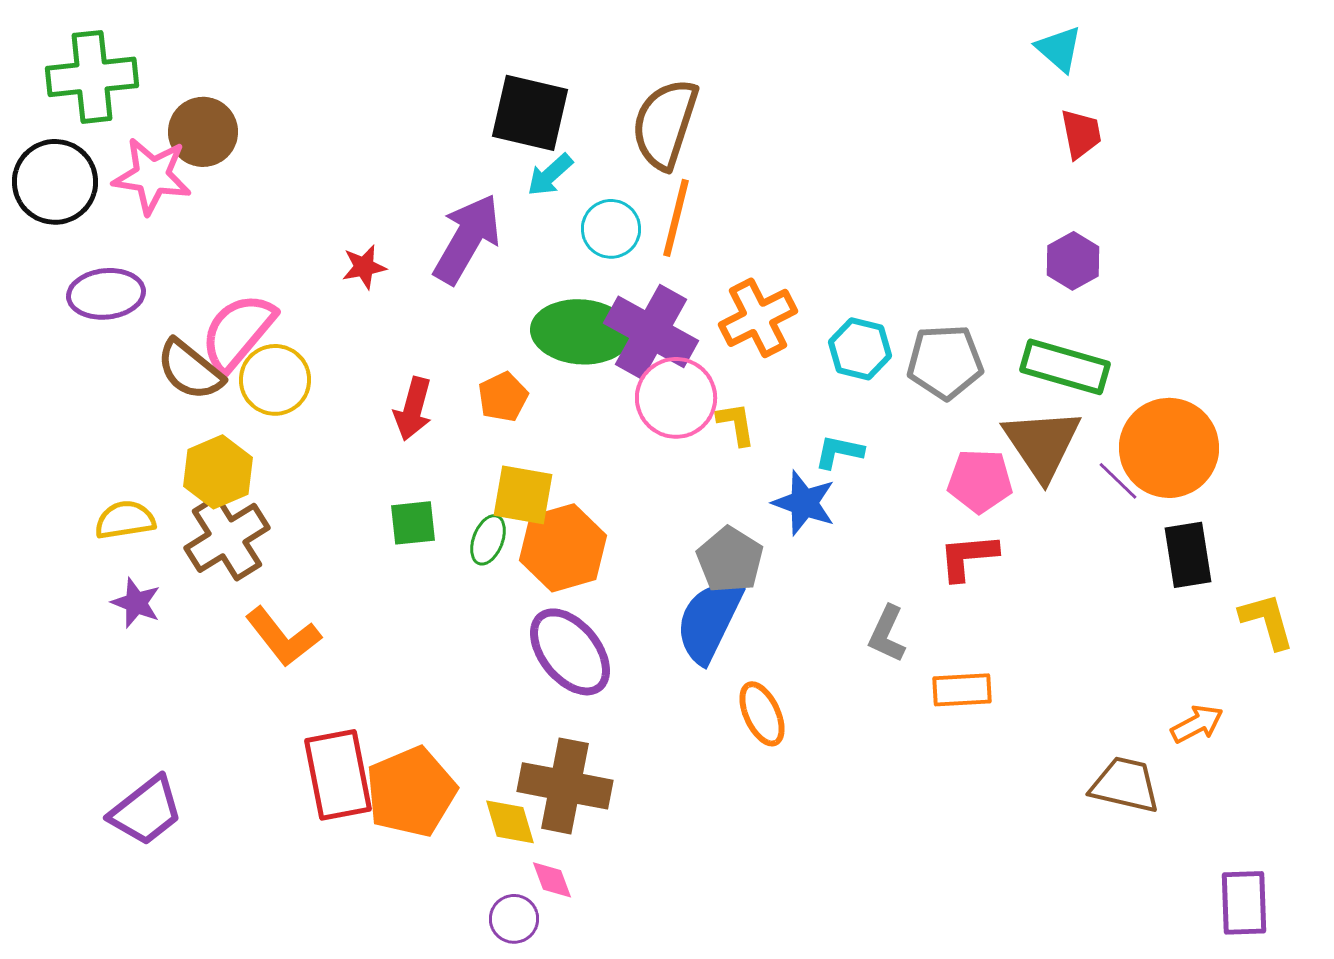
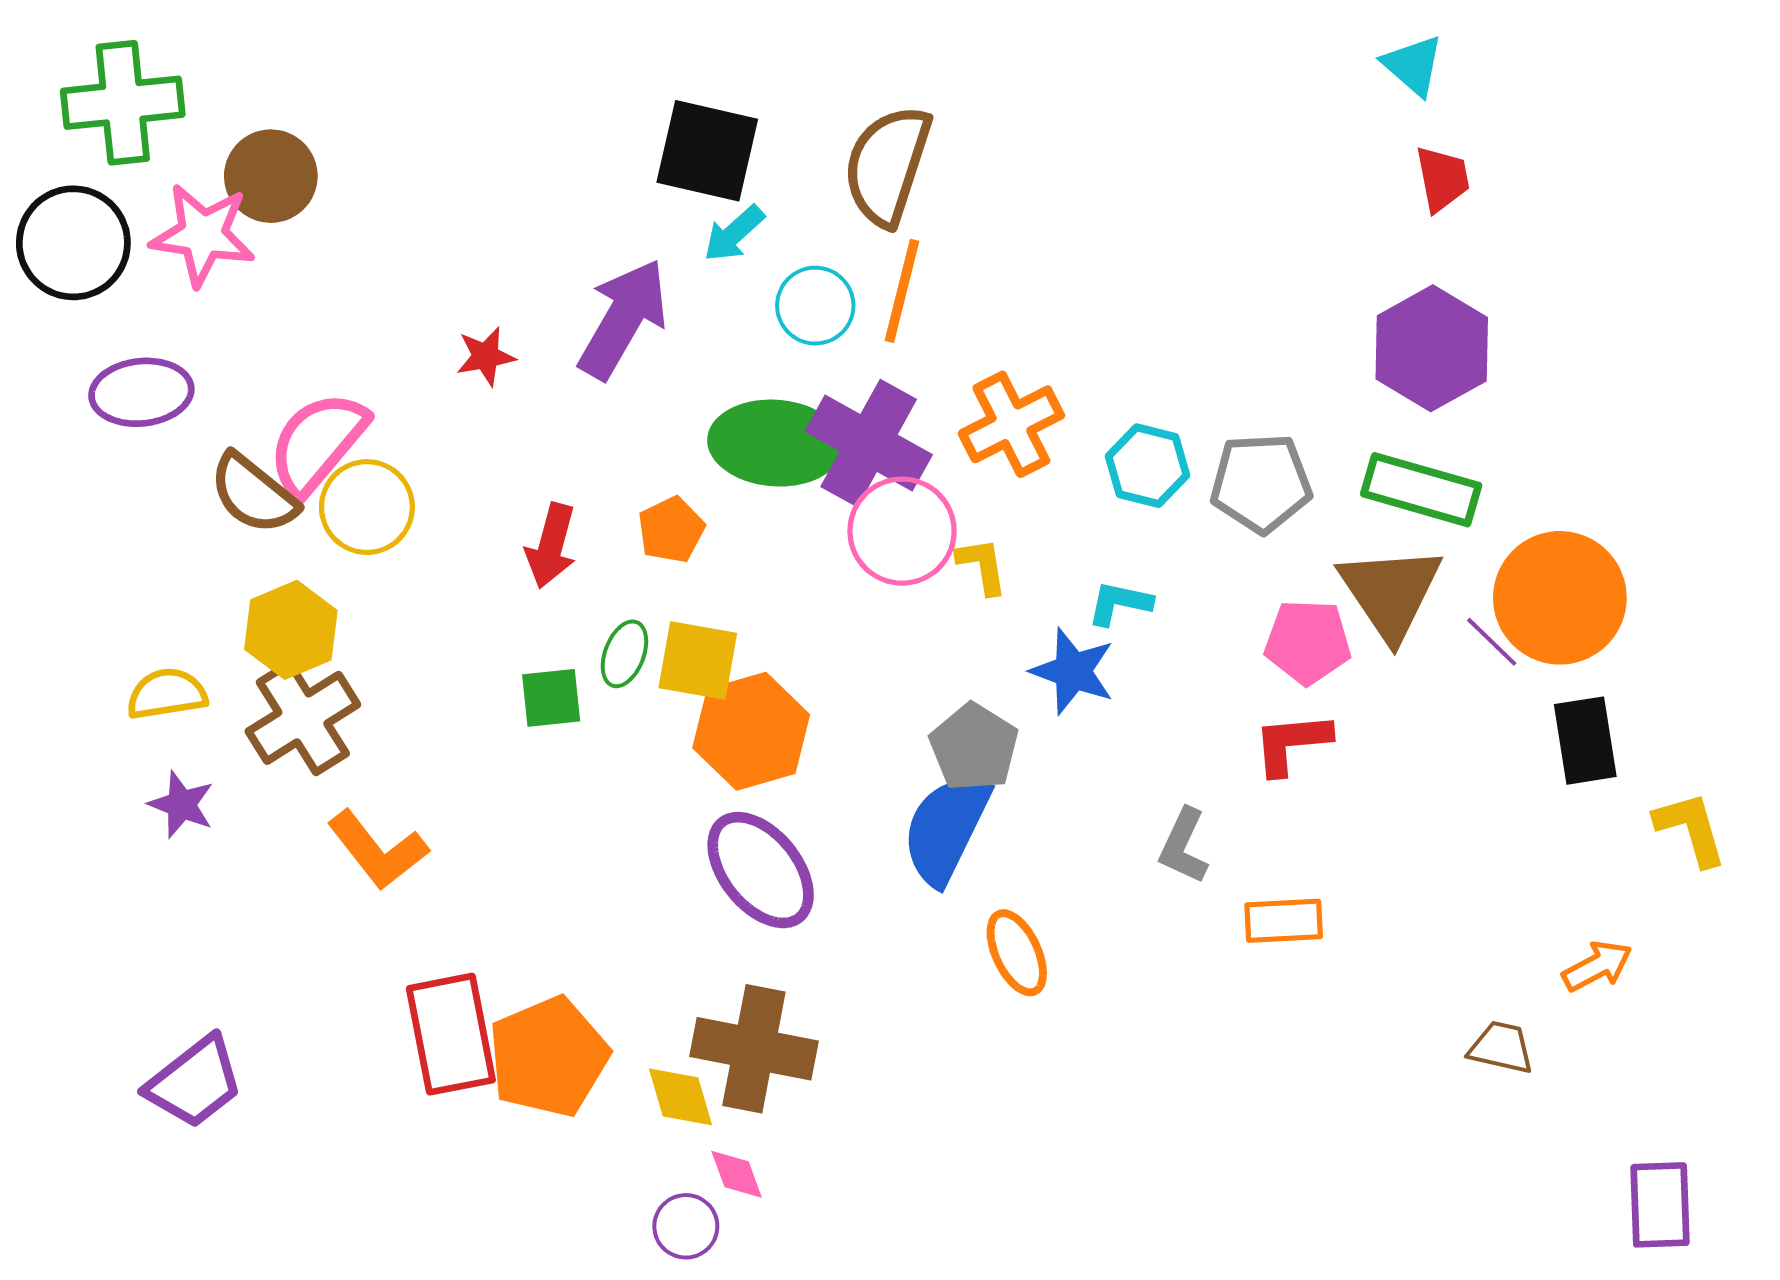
purple hexagon: (1073, 261) -> (1432, 348), size x1.6
green ellipse: (488, 540) -> (624, 654), moved
brown trapezoid: (1125, 785) -> (1501, 1047), size x0.7

